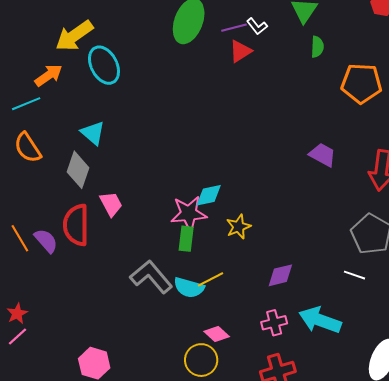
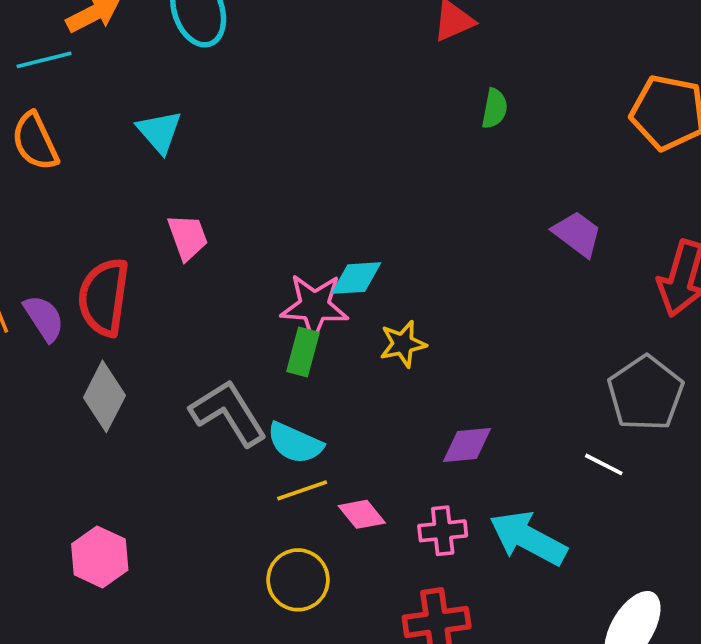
green semicircle: (317, 47) -> (495, 109), moved
gray diamond: (78, 170) -> (104, 396), moved
pink trapezoid: (111, 204) -> (188, 237), moved
yellow line: (211, 279) -> (302, 490), moved
pink diamond: (217, 334) -> (362, 514), moved

